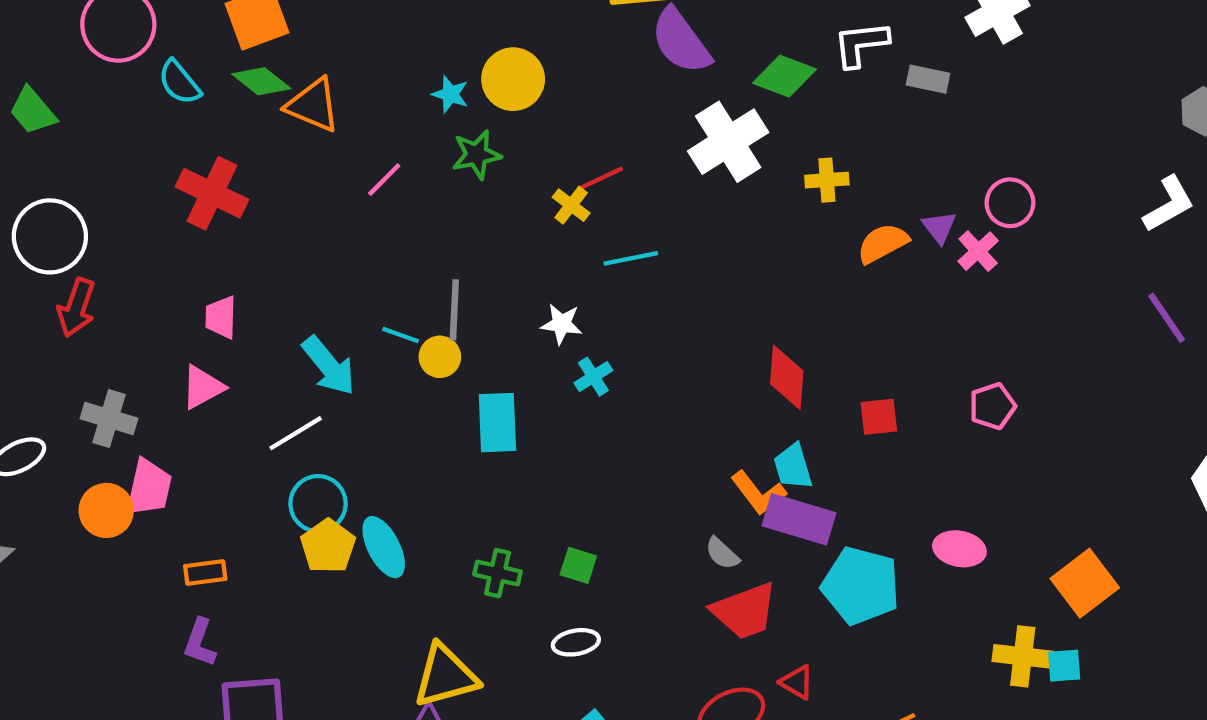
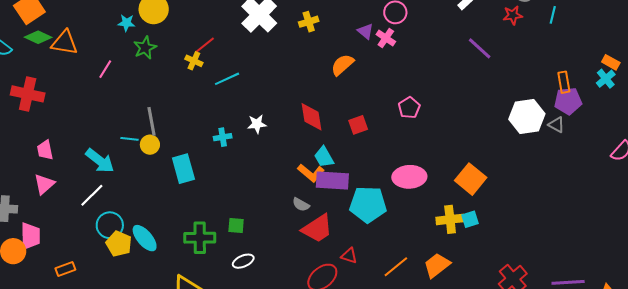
orange semicircle: (883, 243) -> (342, 65), moved
white star: (562, 324) -> (257, 124), moved
cyan cross: (593, 377) -> (223, 137), turned 36
pink ellipse: (959, 549) -> (409, 177), size x1.4
green cross: (497, 573) -> (200, 238), size x1.4

